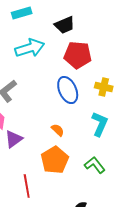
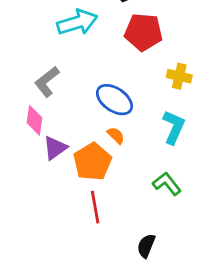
blue ellipse: (68, 90) -> (114, 100), moved, turned -32
orange pentagon: (55, 160) -> (92, 162), moved
red line: (27, 186) -> (95, 207), moved

